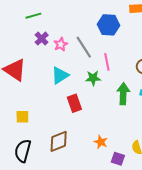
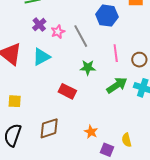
pink line: (107, 62) -> (116, 53), moved
cyan triangle: (60, 75) -> (41, 57), moved
green arrow: (123, 94) -> (117, 85), turned 50
red rectangle: (74, 103) -> (67, 91), turned -48

